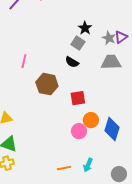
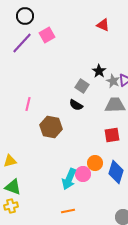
black star: (85, 28) -> (99, 71), moved
red square: (78, 98) -> (112, 135), moved
cyan arrow: (88, 165) -> (69, 179), moved, size x1.5

